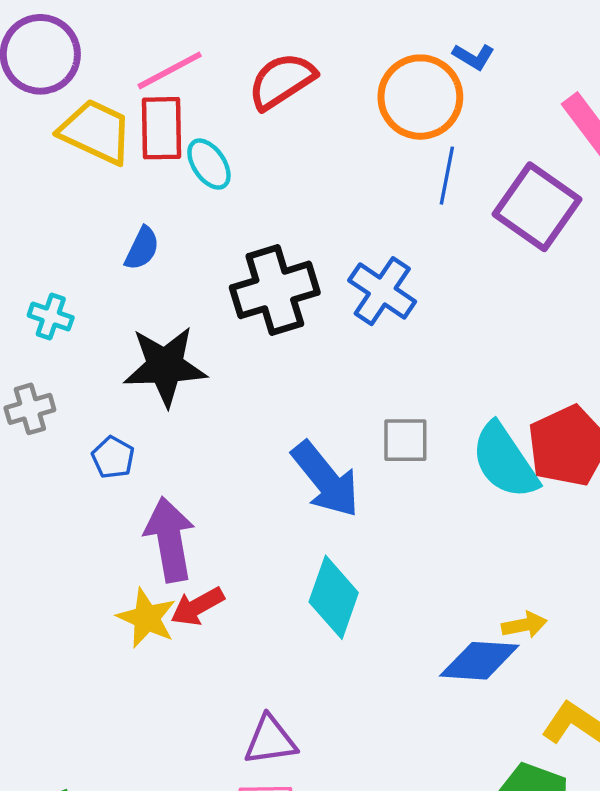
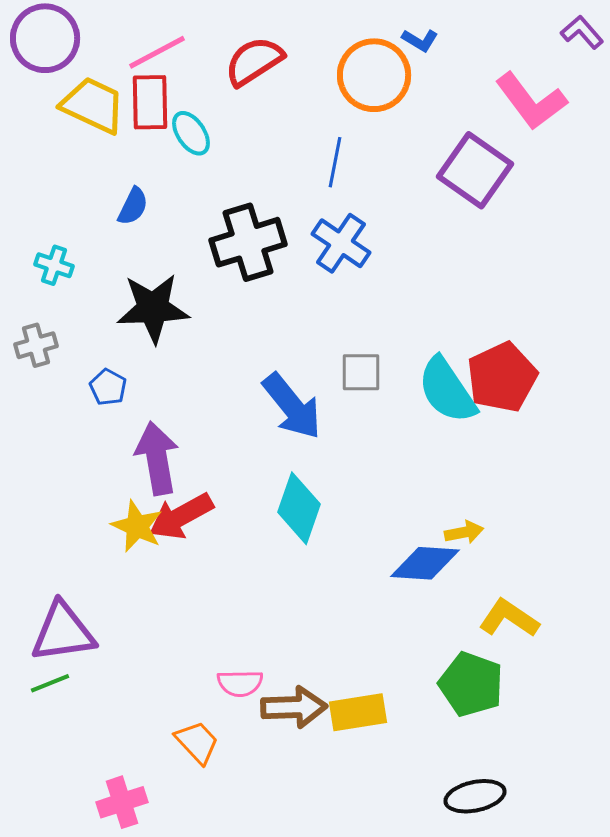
blue line: (447, 176) -> (335, 162), moved
red arrow: (197, 606) -> (181, 516), size x1.4
purple triangle: (270, 740) -> (63, 632), moved, size x1.4

